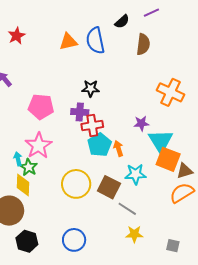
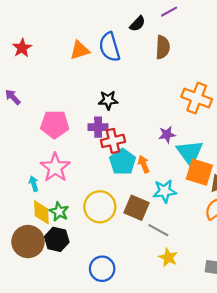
green star: (29, 167) -> (59, 212), moved
yellow star: (134, 234) -> (168, 257), turned 30
black hexagon: (27, 241) -> (57, 239), moved

